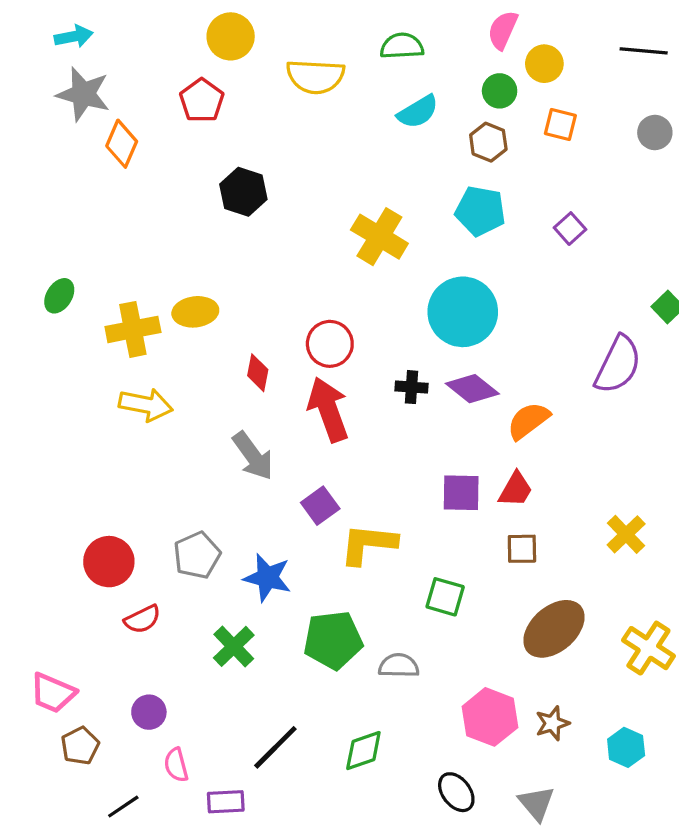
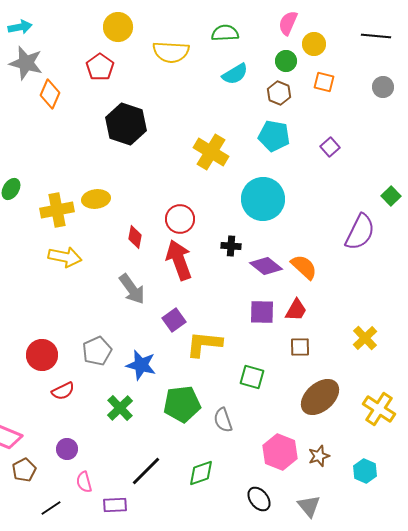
black hexagon: (243, 192) -> (126, 124), size x1.4
purple diamond: (472, 389) -> (266, 266), moved
orange semicircle: (528, 421) -> (304, 267), turned 80
gray semicircle: (399, 666) -> (223, 420), turned -110

